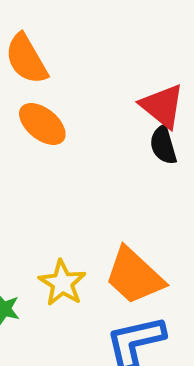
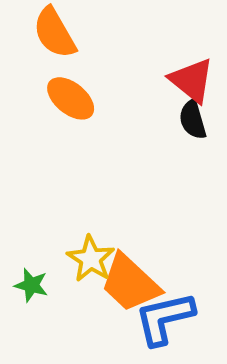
orange trapezoid: (134, 276) -> (130, 283), moved

